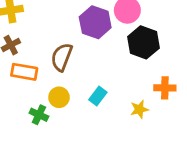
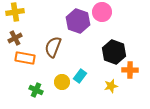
black hexagon: (143, 42) -> (114, 52), moved
yellow circle: (59, 97) -> (62, 82), moved

